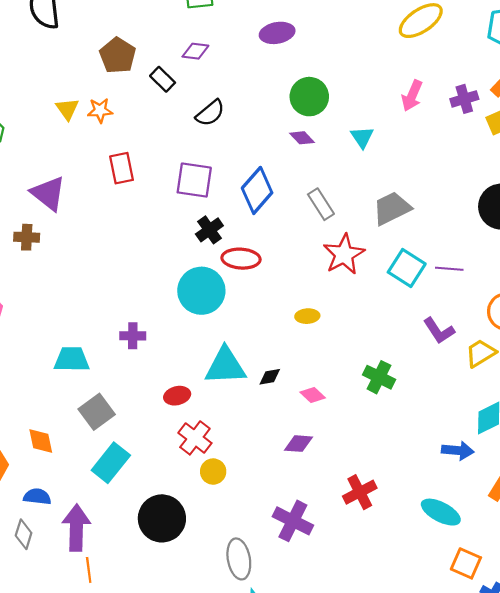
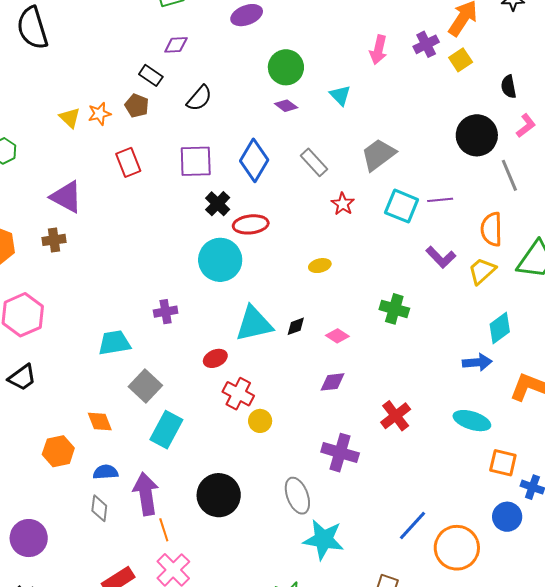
brown pentagon: (118, 55) -> (137, 106), moved, size x0.7
red star: (344, 254) -> (343, 204), size x0.6
black circle: (162, 518) -> (219, 495), moved

